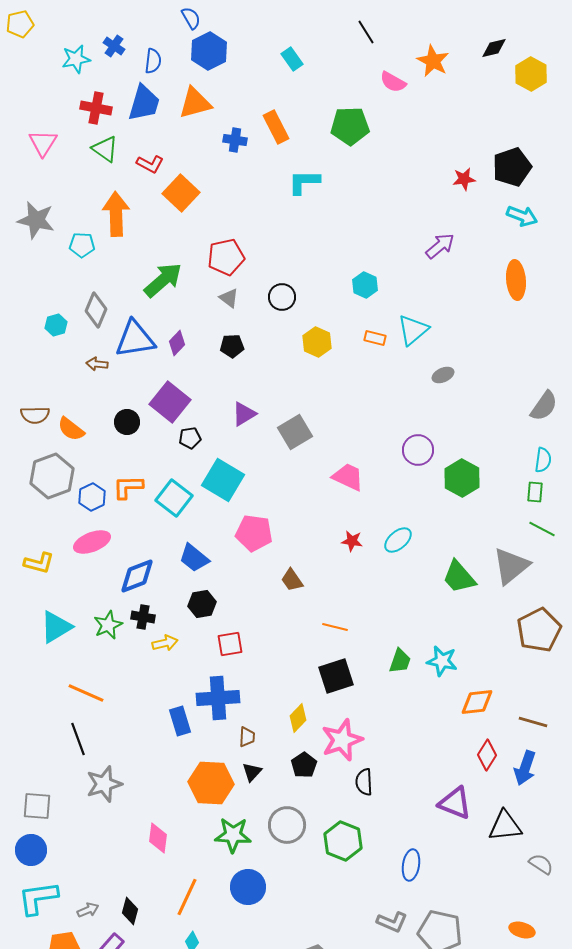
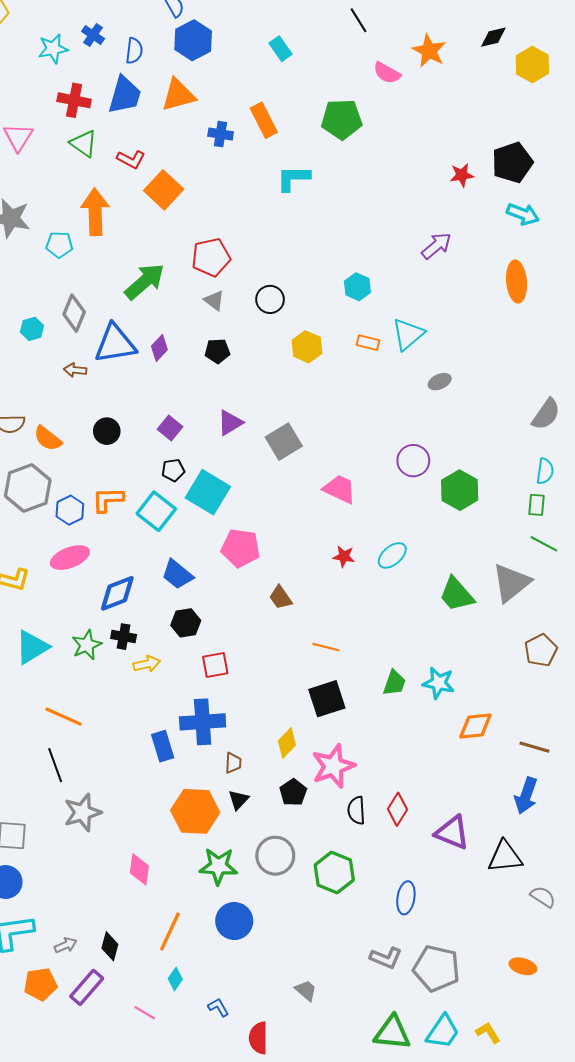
purple square: (170, 402) -> (170, 428), moved, size x0.6
black pentagon: (190, 438) -> (173, 470), moved
brown pentagon: (539, 630) -> (541, 650), size x0.7
red diamond: (487, 755) -> (398, 809), moved

